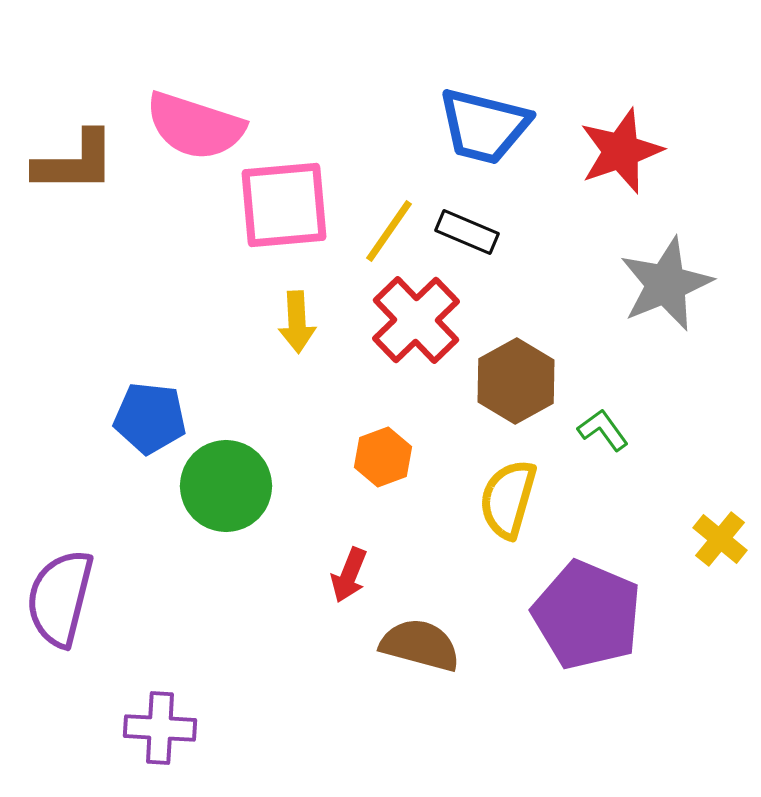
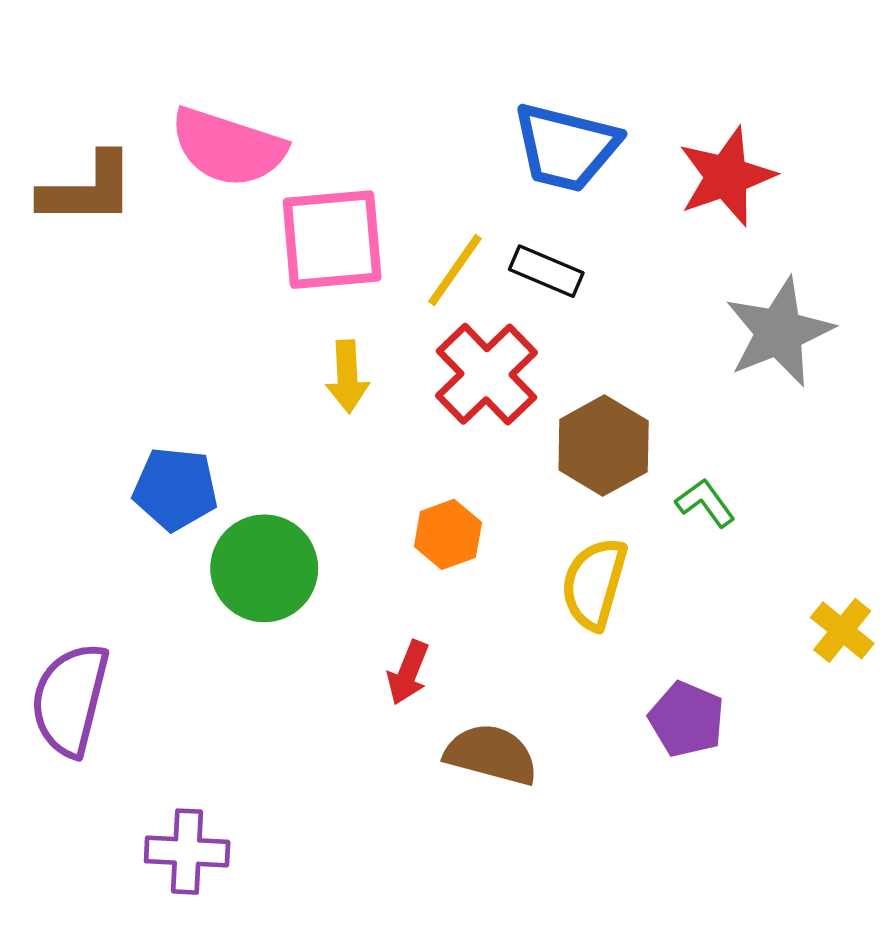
purple pentagon: (587, 615) -> (687, 719), size x0.6

